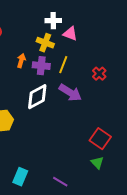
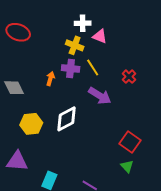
orange arrow: (21, 61) -> (50, 79), moved
yellow line: (63, 65) -> (93, 68), turned -54
white diamond: (37, 97) -> (67, 119), moved

